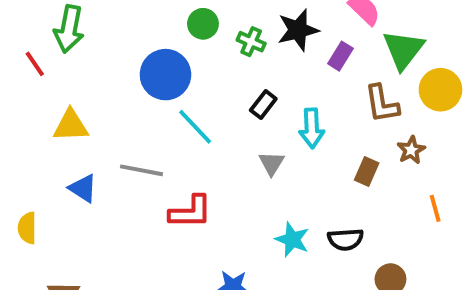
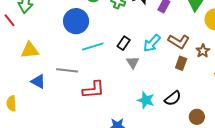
black rectangle: (263, 104) -> (124, 43), moved
brown L-shape: (382, 104) -> (179, 41), moved, turned -45
cyan line: (195, 127) -> (93, 47), turned -60
cyan arrow: (312, 128) -> (152, 43), turned 48
black semicircle: (346, 239) -> (173, 98), turned -30

